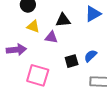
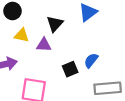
black triangle: (63, 20) -> (55, 24), turned -35

